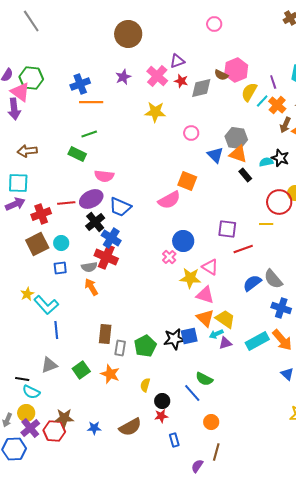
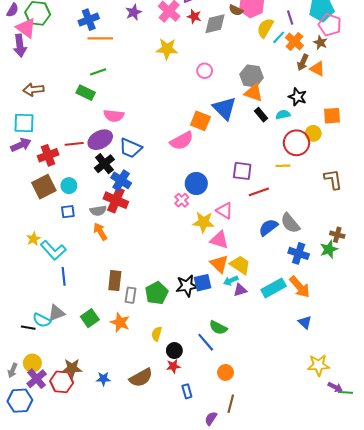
blue triangle: (215, 155) -> (224, 108), moved, size x1.4
cyan semicircle: (266, 162) -> (283, 115), moved
cyan semicircle: (31, 392) -> (42, 320), moved

